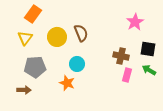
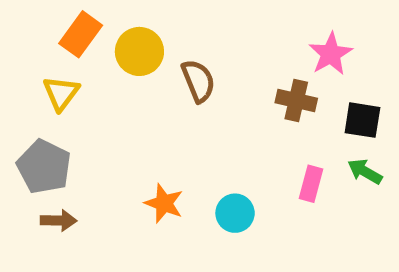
yellow circle: (57, 37) -> (139, 51), moved
brown cross: (121, 56) -> (296, 100), moved
cyan circle: (77, 64) -> (235, 213), moved
gray pentagon: (35, 67) -> (44, 167), moved, turned 30

